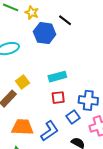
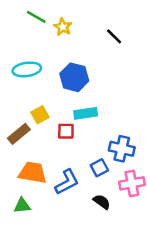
black line: (65, 20) -> (114, 36), moved
blue hexagon: (45, 33) -> (74, 77), moved
red square: (58, 98) -> (66, 131), moved

